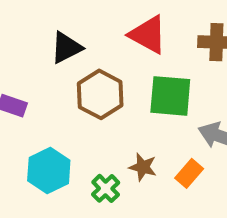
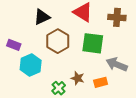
cyan hexagon: (49, 170) -> (31, 65), moved
orange rectangle: (189, 173) -> (101, 82), turned 32

